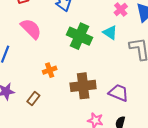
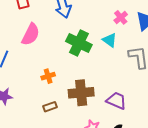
pink semicircle: (31, 29) -> (31, 34), turned 70
brown rectangle: (33, 98) -> (50, 107), moved, turned 32

